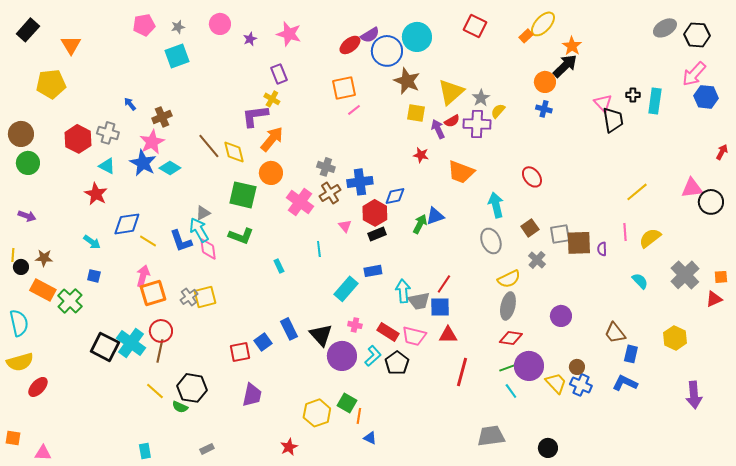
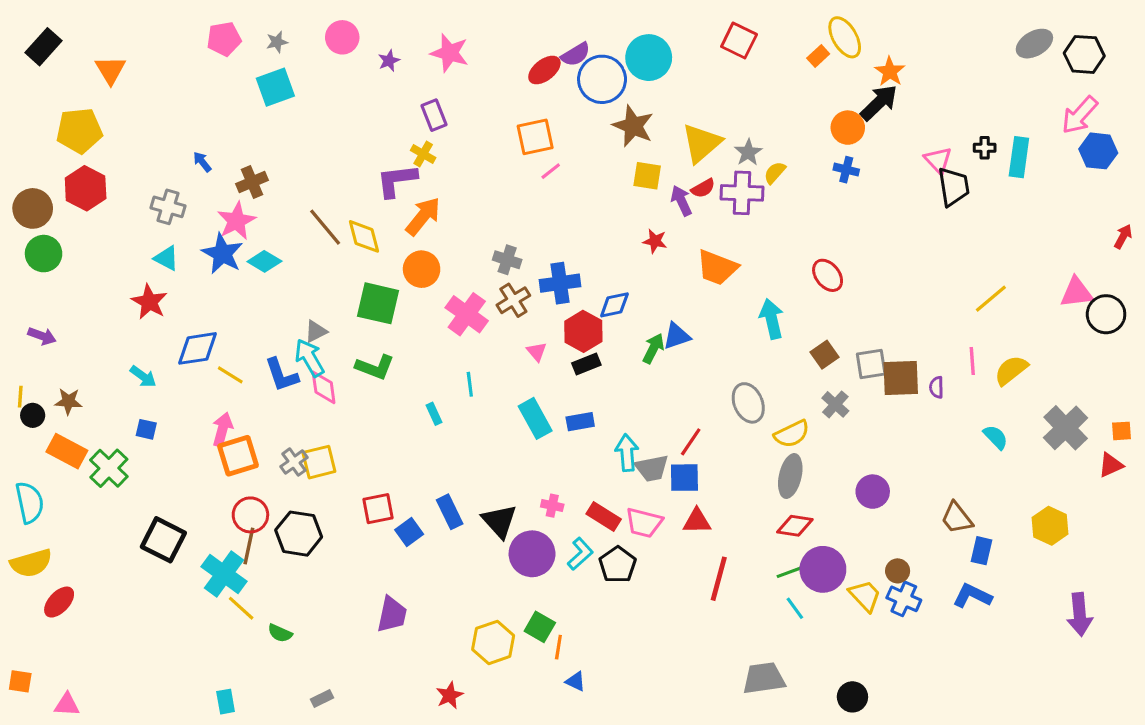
yellow ellipse: (543, 24) -> (845, 37), turned -72
red hexagon: (78, 139) -> (86, 188), moved
gray ellipse: (491, 241) -> (748, 403), moved
cyan line: (319, 249) -> (470, 384), moved
cyan rectangle: (346, 289) -> (535, 418), moved, turned -70
cyan cross: (131, 343) -> (224, 574), moved
red square: (240, 352) -> (378, 509), moved
black hexagon: (192, 388) -> (299, 534), moved

